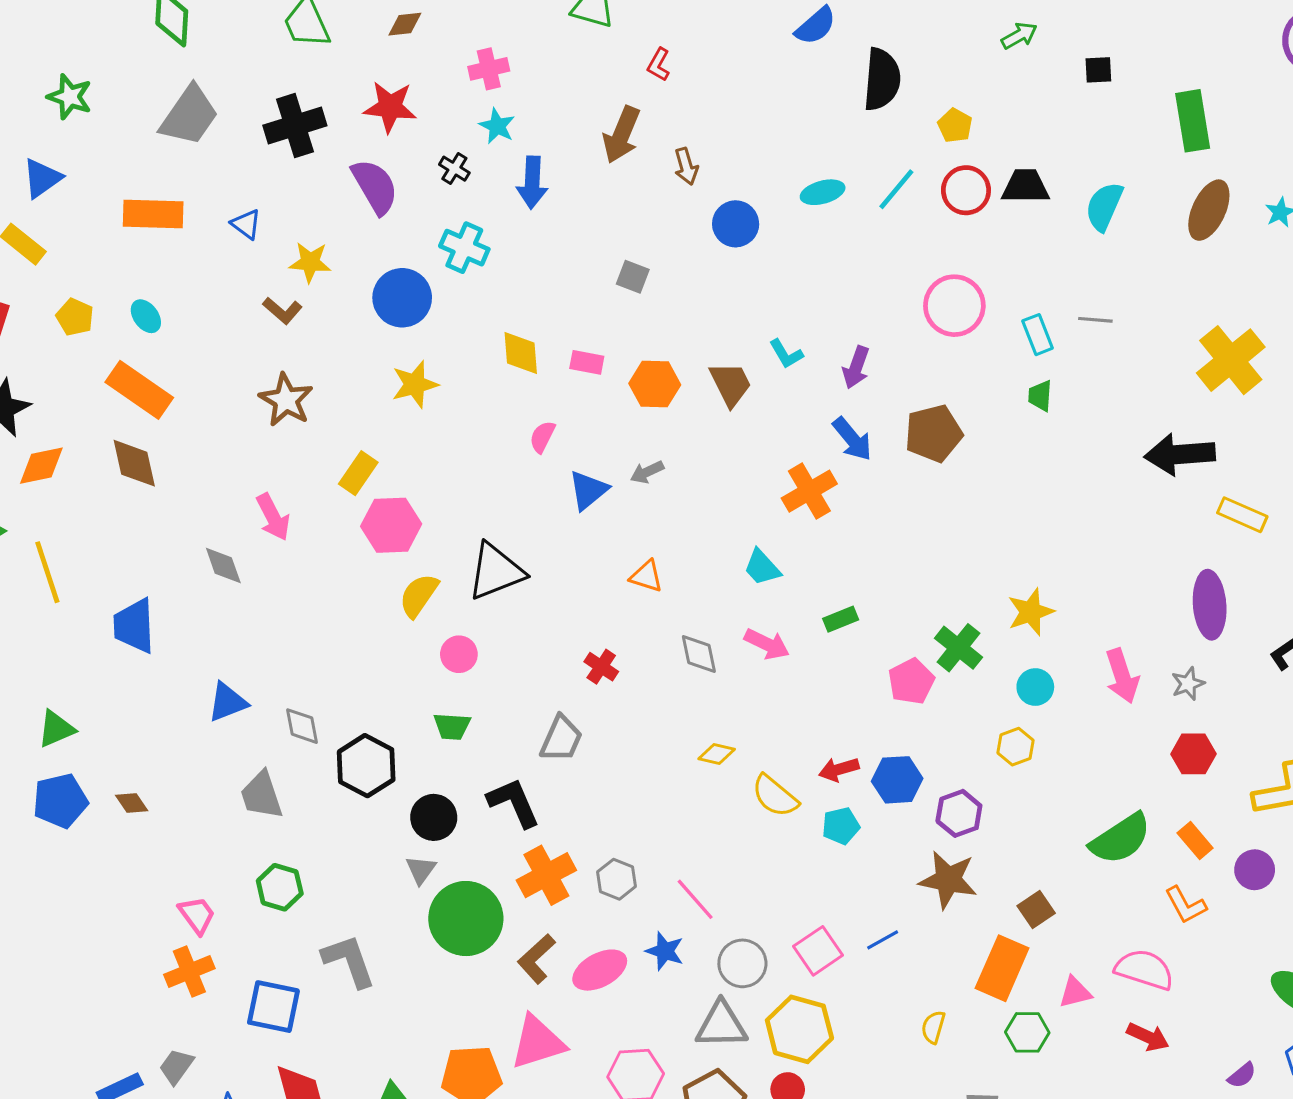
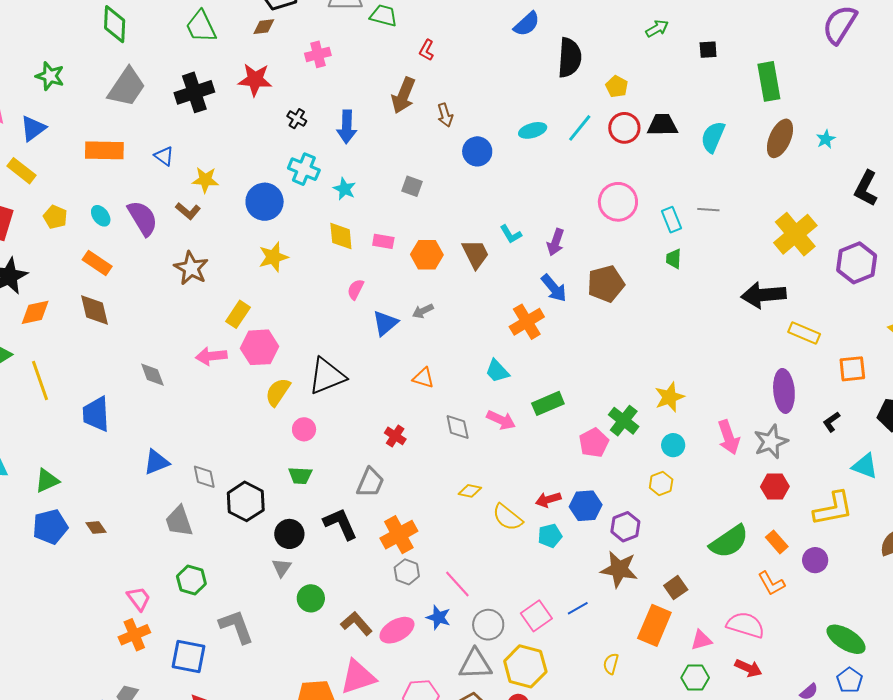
cyan star: (497, 126) -> (344, 189), moved
purple semicircle: (375, 186) -> (143, 218), moved
orange rectangle: (139, 390) -> (97, 263), size x0.7
pink arrow: (273, 517) -> (211, 356), moved, turned 112
green rectangle: (841, 619) -> (548, 403), size x1.4
gray star: (1188, 684) -> (771, 442), size x1.6
orange cross: (546, 875) -> (399, 535), moved
green circle: (466, 919) -> (311, 598), size x0.6
brown L-shape: (536, 959) -> (356, 623), turned 92
green hexagon: (1027, 1032) -> (695, 678), moved

